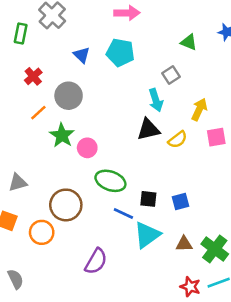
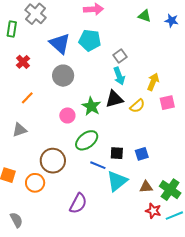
green triangle: (189, 42) -> (145, 16), moved
blue triangle: (82, 55) -> (60, 44), size x1.6
gray square: (171, 75) -> (120, 56), moved
gray circle: (69, 96) -> (63, 76), moved
orange line: (38, 113) -> (27, 98), moved
green star: (62, 135) -> (91, 106), moved
green ellipse: (110, 181) -> (87, 140), turned -55
gray triangle: (18, 183) -> (20, 130), moved
red star: (190, 287) -> (153, 211), moved

